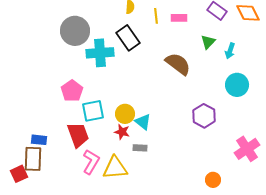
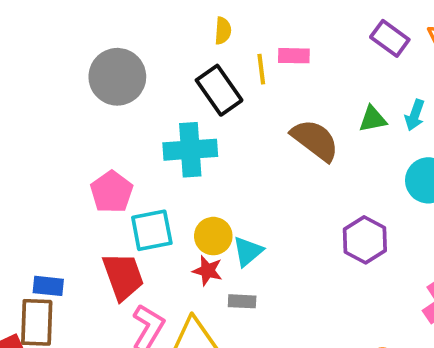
yellow line: (156, 16) -> (261, 69), moved
pink rectangle: (179, 18) -> (294, 56), moved
green triangle: (208, 42) -> (373, 119), moved, turned 35
cyan cross: (100, 53) -> (190, 150), moved
cyan triangle: (143, 122) -> (248, 251), turned 42

